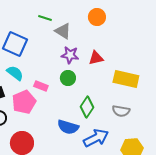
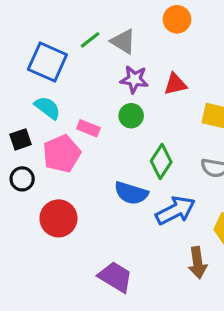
green line: (45, 18) -> (90, 40), moved, turned -56

